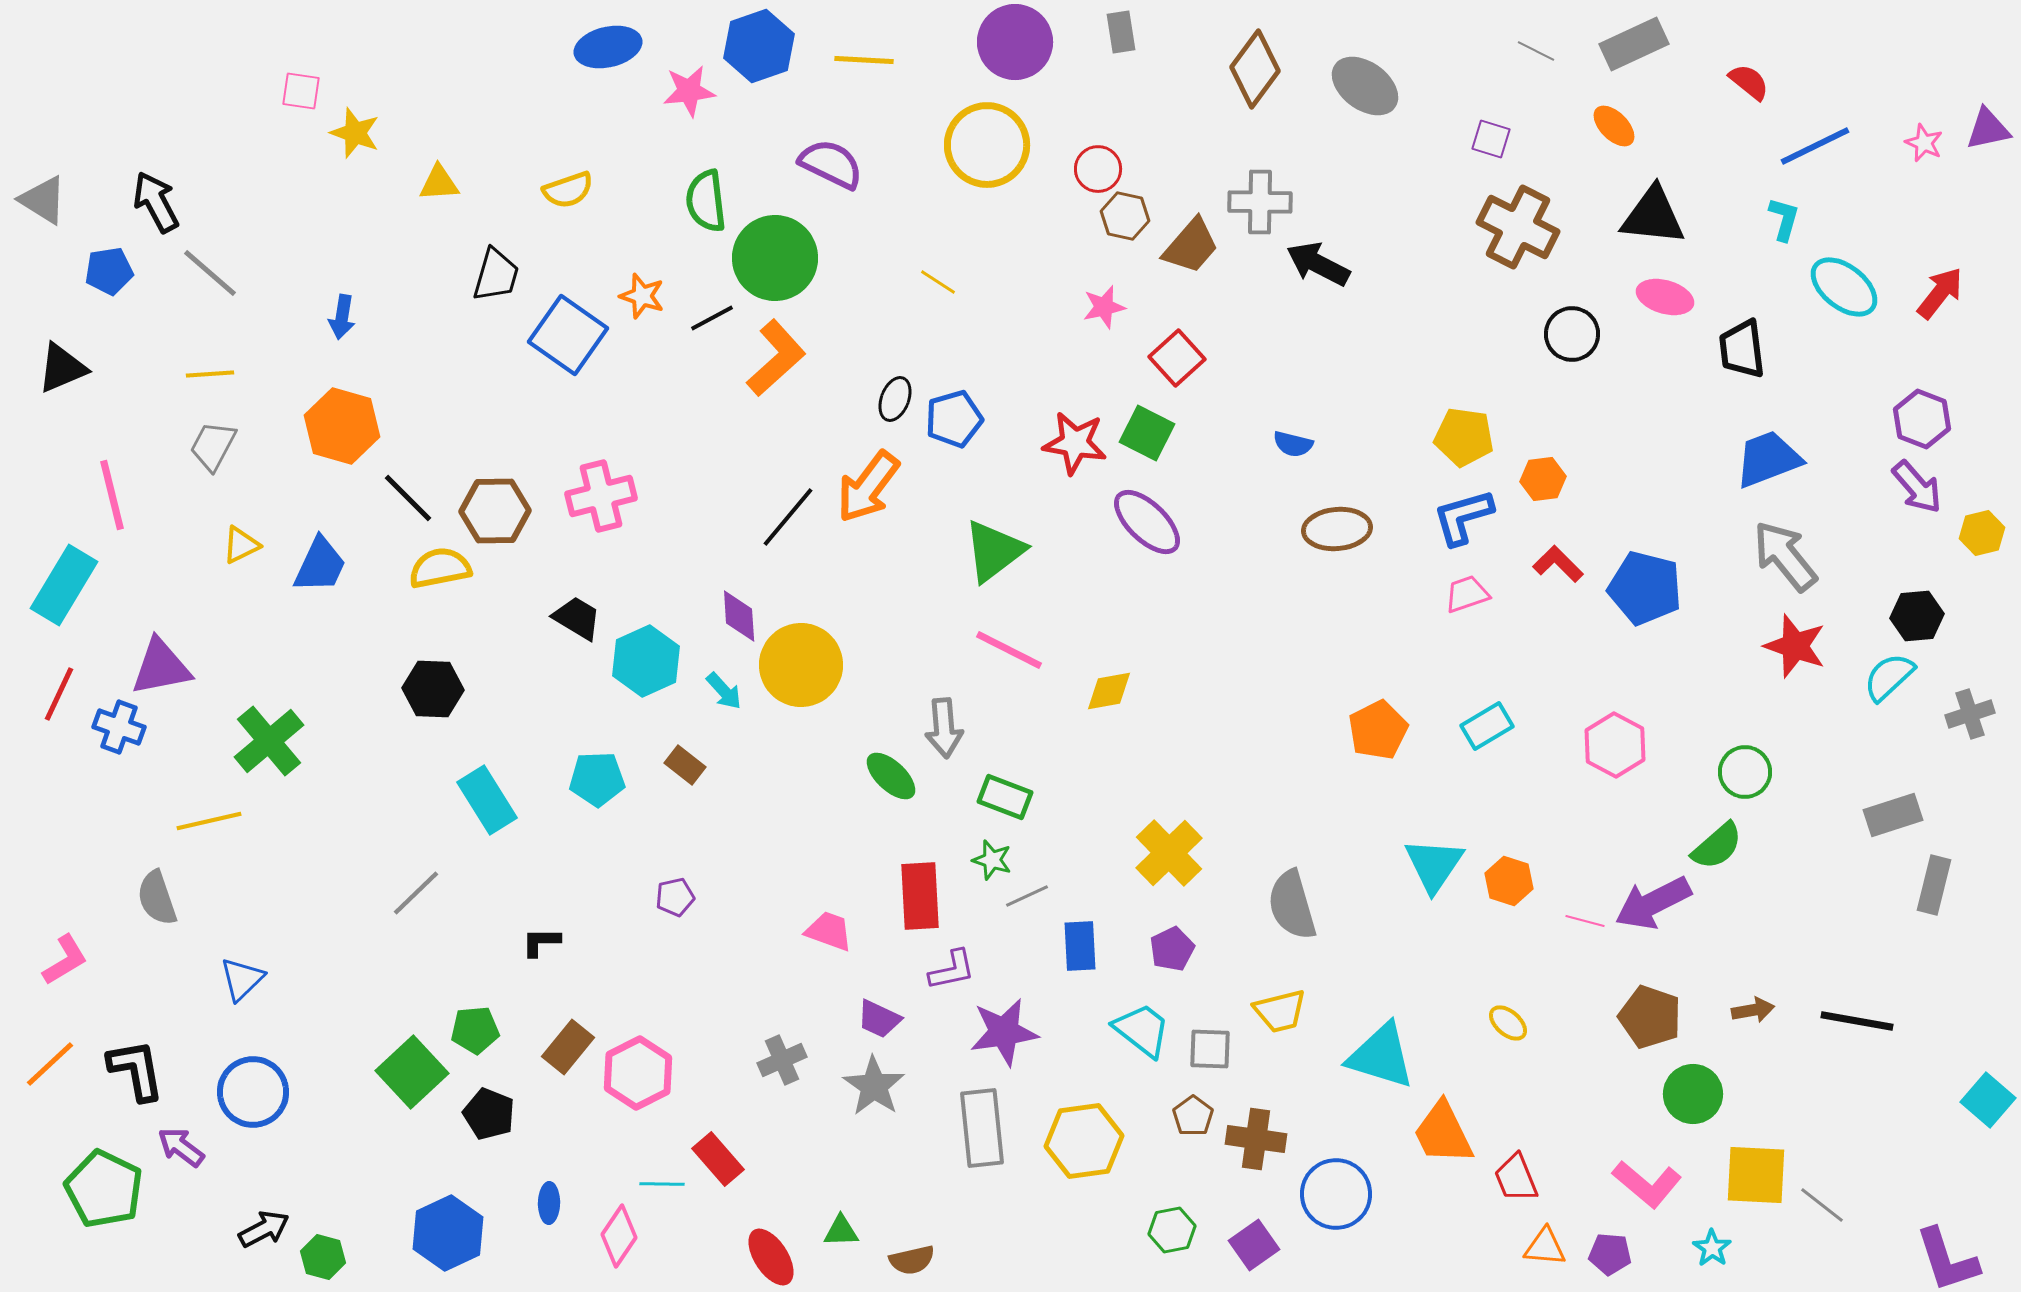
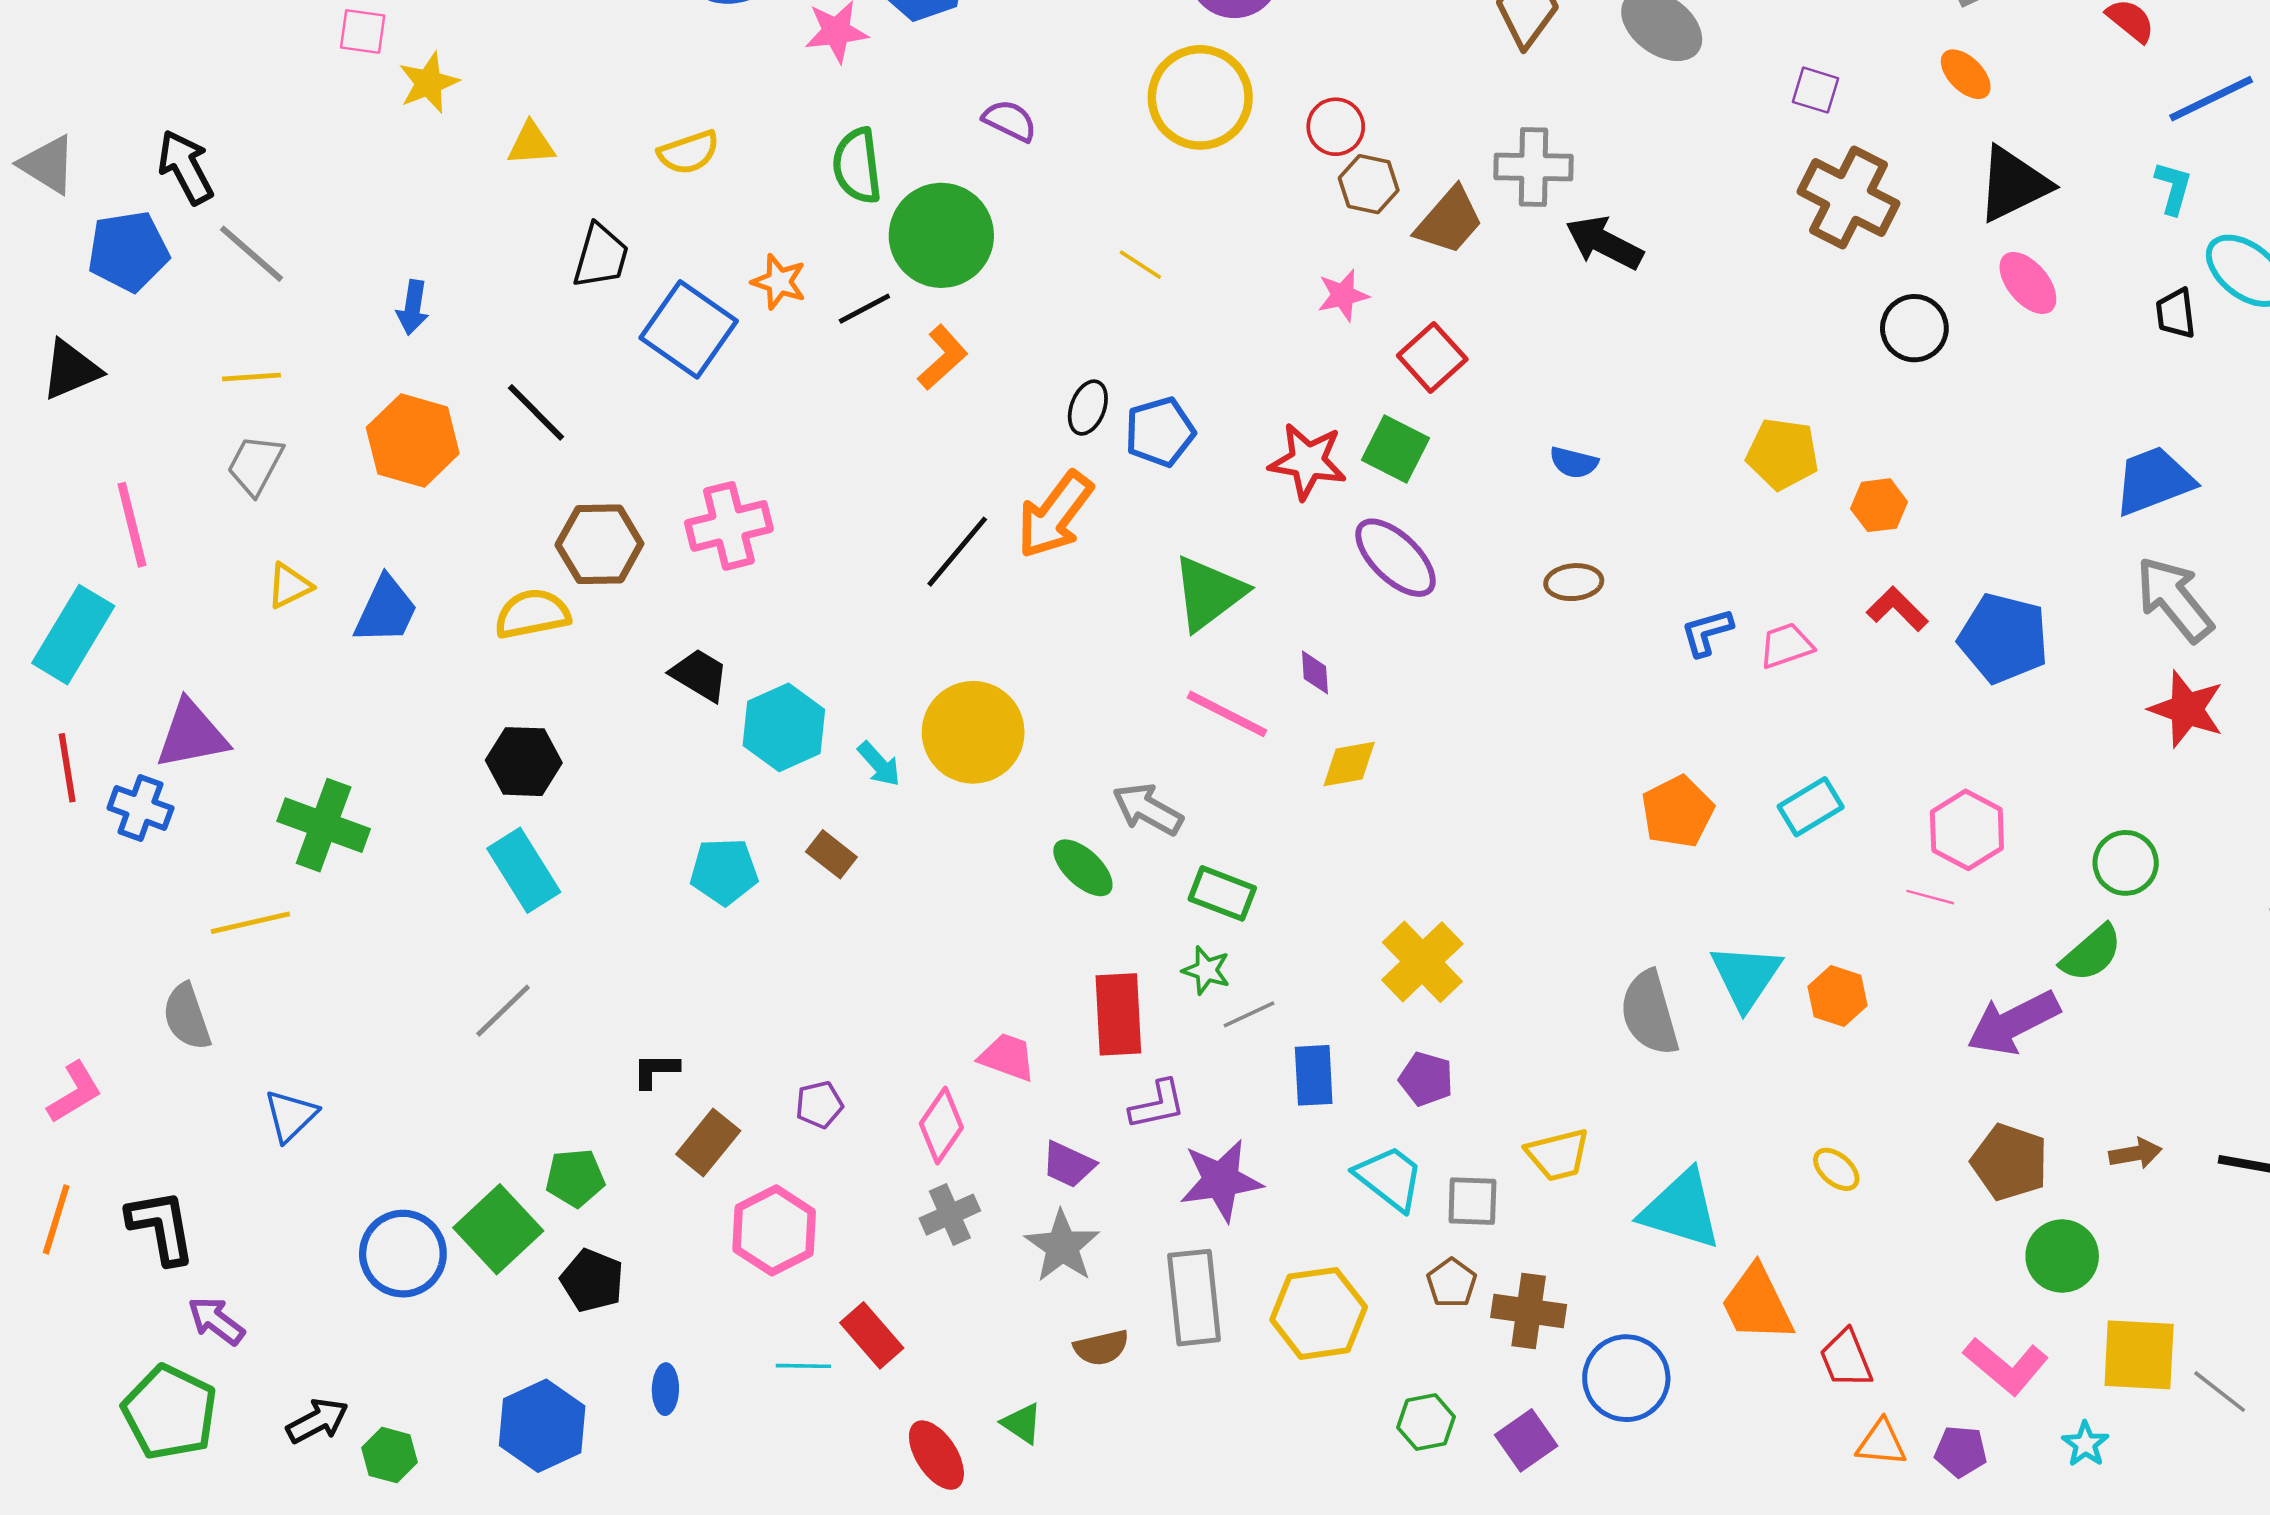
yellow star: (355, 133) -> (429, 83), turned 30
purple semicircle: (831, 164) -> (1010, 121), size x0.7
black triangle: (1653, 216) -> (2013, 184), turned -32
blue pentagon: (109, 271) -> (128, 251), size x1.4
pink ellipse: (1665, 297) -> (2028, 283), turned 34
black trapezoid: (1742, 349) -> (2176, 314), moved, size x0.7
orange L-shape: (776, 358) -> (943, 357), size x0.7
black line: (408, 498) -> (536, 412), moved
blue L-shape: (1463, 517) -> (1707, 632), moved, size x0.7
brown ellipse: (1337, 529) -> (1574, 582), moved, size x0.7
purple diamond: (739, 616) -> (1315, 672), moved, size x0.7
red line: (59, 694) -> (67, 768), turned -34
gray arrow: (944, 728) -> (1148, 809), turned 124
green cross: (269, 741) -> (324, 825), turned -30
cyan rectangle: (487, 800) -> (524, 870), moved
purple pentagon: (675, 897) -> (819, 1105), moved
gray semicircle: (1292, 905) -> (1649, 1013), moved
pink line: (1585, 921) -> (1930, 897), moved
purple pentagon: (1172, 949) -> (1426, 1079), turned -30
brown rectangle: (568, 1047) -> (708, 1142), moved
orange line: (50, 1064) -> (56, 1219), turned -30
blue circle: (253, 1092) -> (403, 1254), moved
green pentagon: (104, 1189) -> (170, 1412), moved
green triangle: (841, 1231) -> (1022, 1423), turned 36
pink diamond: (619, 1236) -> (941, 1125), moved
brown semicircle: (912, 1260) -> (1101, 1348), moved

